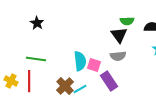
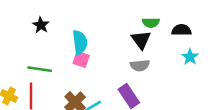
cyan semicircle: (80, 61) -> (80, 42), moved
pink square: (94, 65) -> (81, 59), moved

